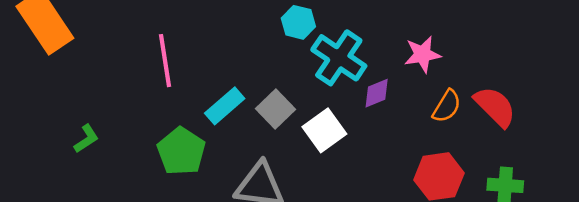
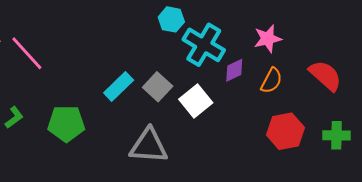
pink line: (165, 61) -> (27, 53), moved, turned -30
orange semicircle: (447, 106) -> (271, 81), moved
green pentagon: (181, 151) -> (66, 124), moved, turned -30

